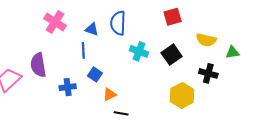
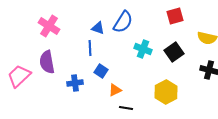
pink cross: (55, 22) -> (49, 26), moved
blue semicircle: (118, 23) -> (123, 22), turned -150
yellow hexagon: (182, 95) -> (166, 92), moved

